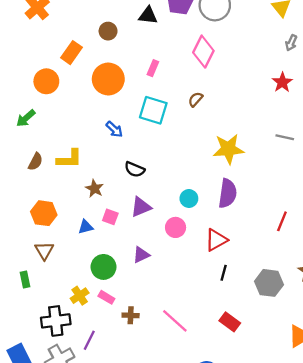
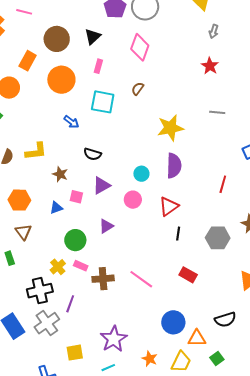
black triangle: (148, 16) -> (93, 37), moved, turned -42
brown circle: (108, 31) -> (57, 39), size x1.6
brown cross: (131, 315) -> (103, 279), size x1.5

